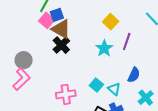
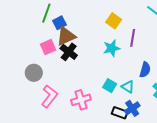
pink square: (47, 20) -> (48, 47), moved, turned 35
brown triangle: (61, 29) -> (66, 36), turned -45
cyan star: (104, 48) -> (112, 48), turned 30
pink L-shape: (22, 79) -> (49, 96), moved

